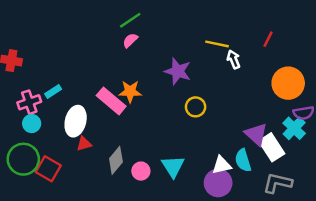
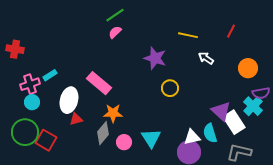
white arrow: (234, 59) -> (206, 58), moved, turned -35
orange circle: (288, 83) -> (248, 68), size x0.7
orange star: (130, 91) -> (113, 113), moved

